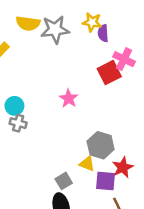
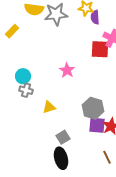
red square: (109, 73) -> (100, 49), turned 30
yellow triangle: (87, 164) -> (49, 107), moved, turned -40
purple square: (106, 181) -> (97, 125), moved

